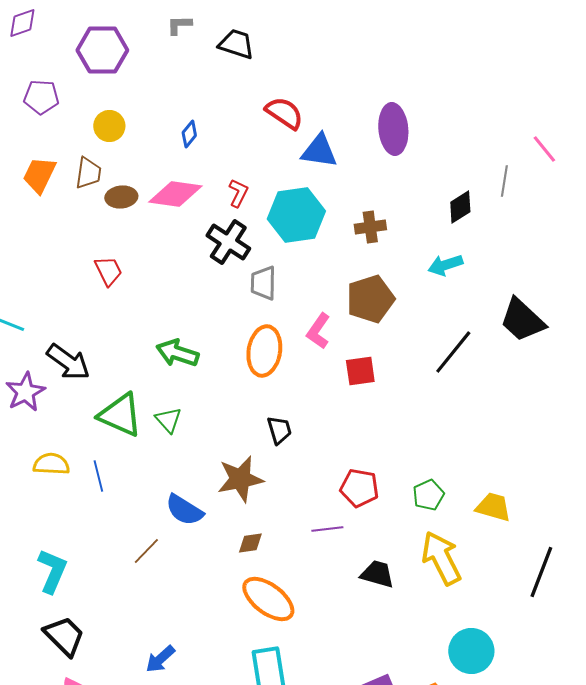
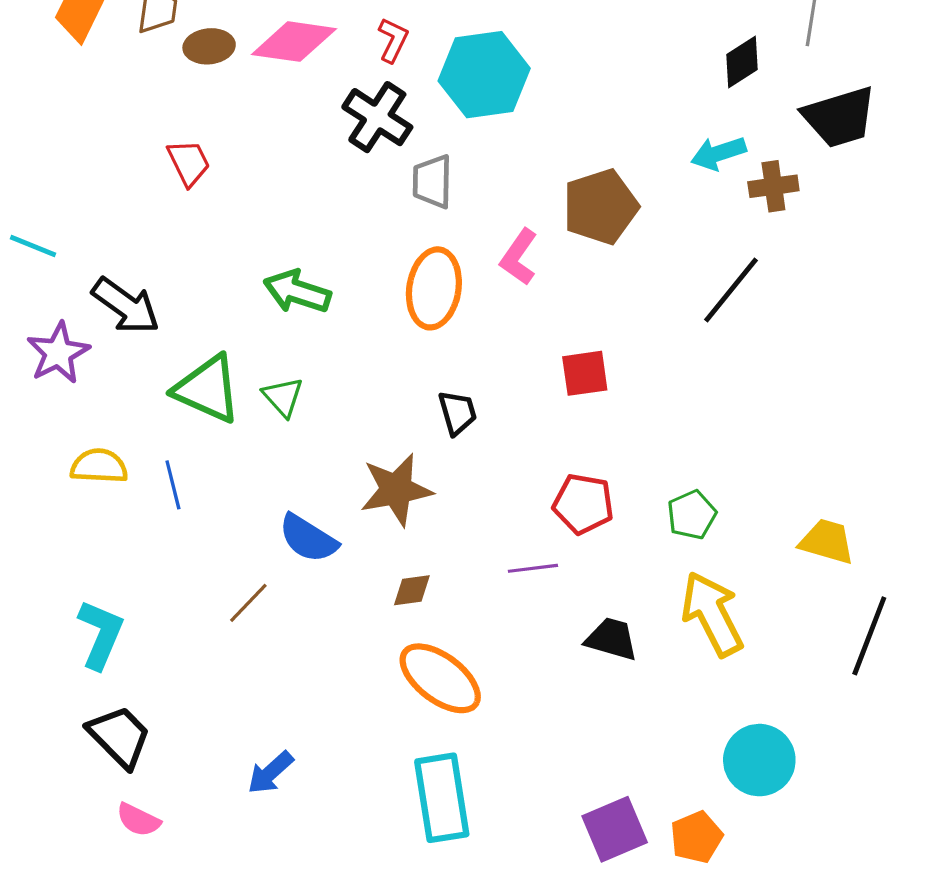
brown cross: (370, 227) -> (773, 186), moved
black trapezoid: (522, 320) -> (839, 117), moved, turned -60
red square: (360, 371) -> (585, 373), moved
yellow trapezoid: (493, 507) -> (827, 542), moved

